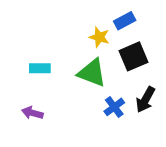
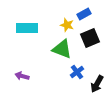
cyan rectangle: (40, 68) -> (27, 28), moved, size x1.5
black arrow: (145, 100) -> (97, 84), moved

